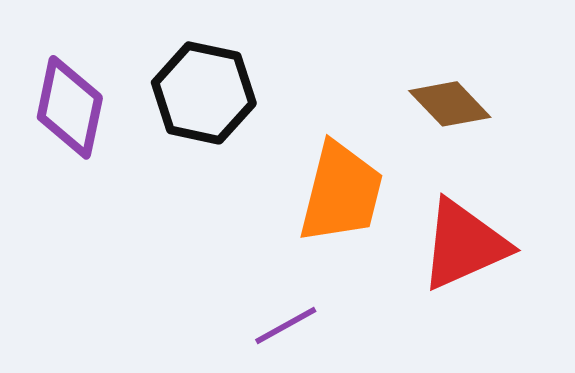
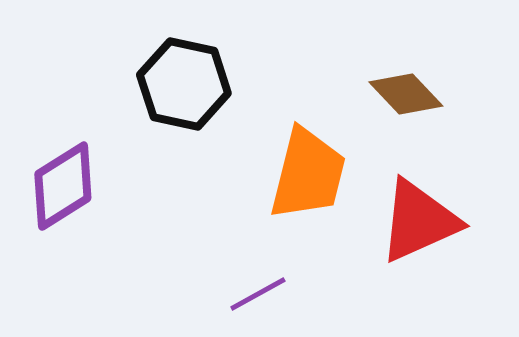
purple diamond: (70, 107) -> (63, 186), moved, turned 46

